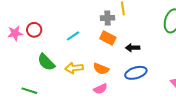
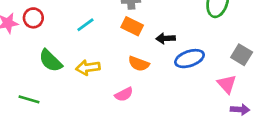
orange semicircle: (101, 69) -> (139, 64), moved
blue ellipse: (136, 73) -> (189, 59), moved

